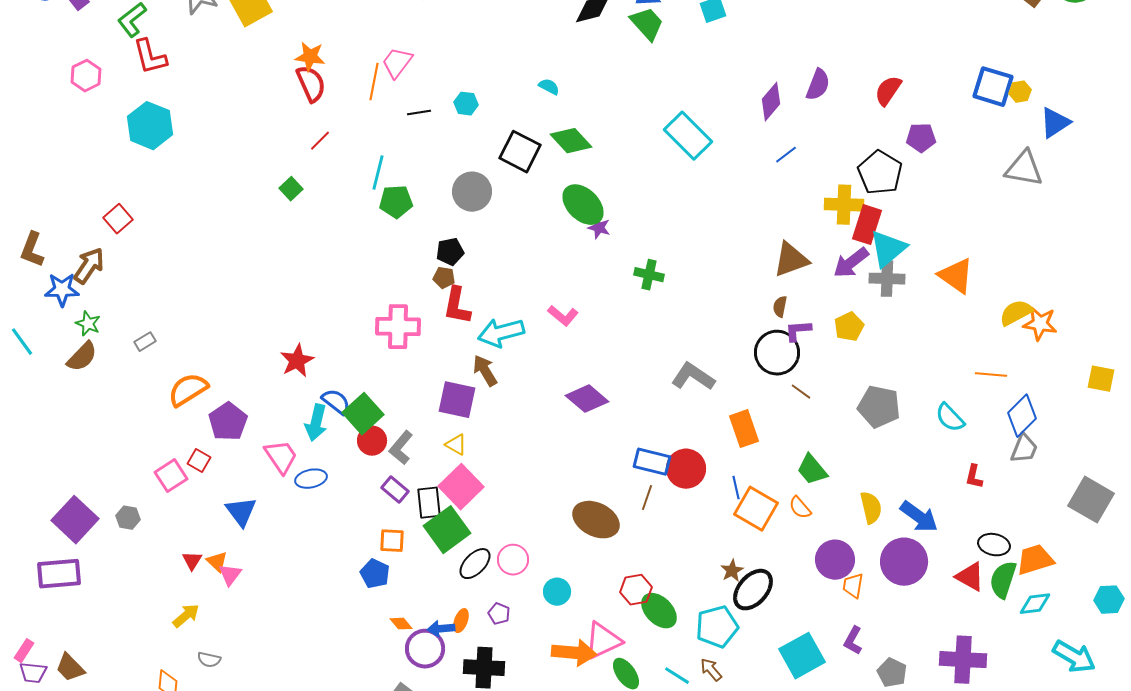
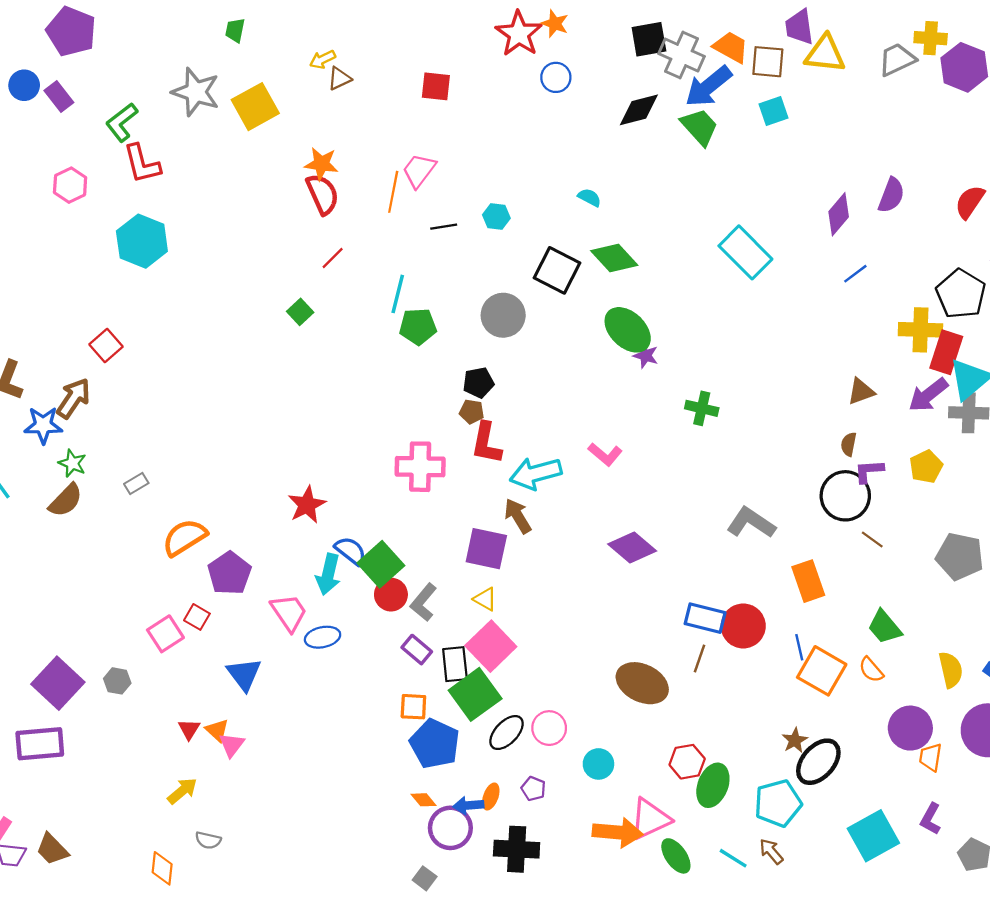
brown triangle: (791, 260) -> (861, 392), size x0.7
blue pentagon: (375, 574) -> (435, 744), moved, size x1.5
green ellipse: (659, 611) -> (713, 785), turned 66

